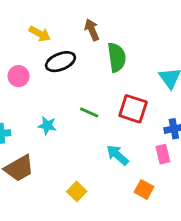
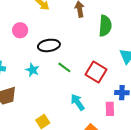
green semicircle: (117, 57) -> (105, 26), moved
black ellipse: (60, 62) -> (49, 45), moved

